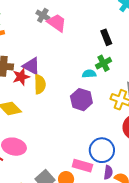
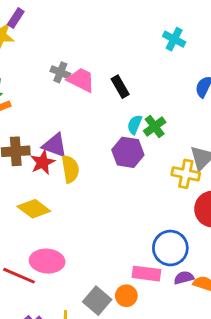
black rectangle: (106, 37) -> (120, 87), moved
cyan semicircle: (89, 74) -> (135, 125), moved, turned -56
purple hexagon: (81, 100) -> (128, 152), moved
purple semicircle: (108, 172) -> (184, 278), turned -104

